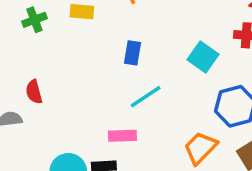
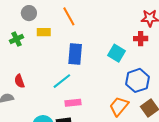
blue rectangle: (133, 53) -> (75, 54), size x1.5
cyan line: (146, 97) -> (62, 81), moved

